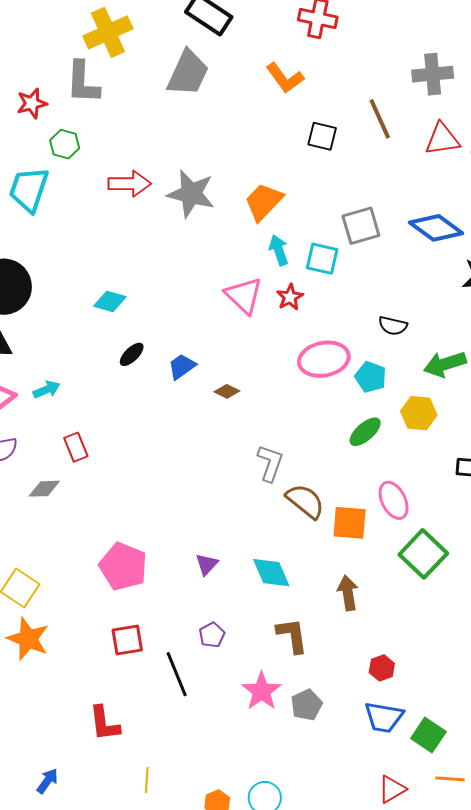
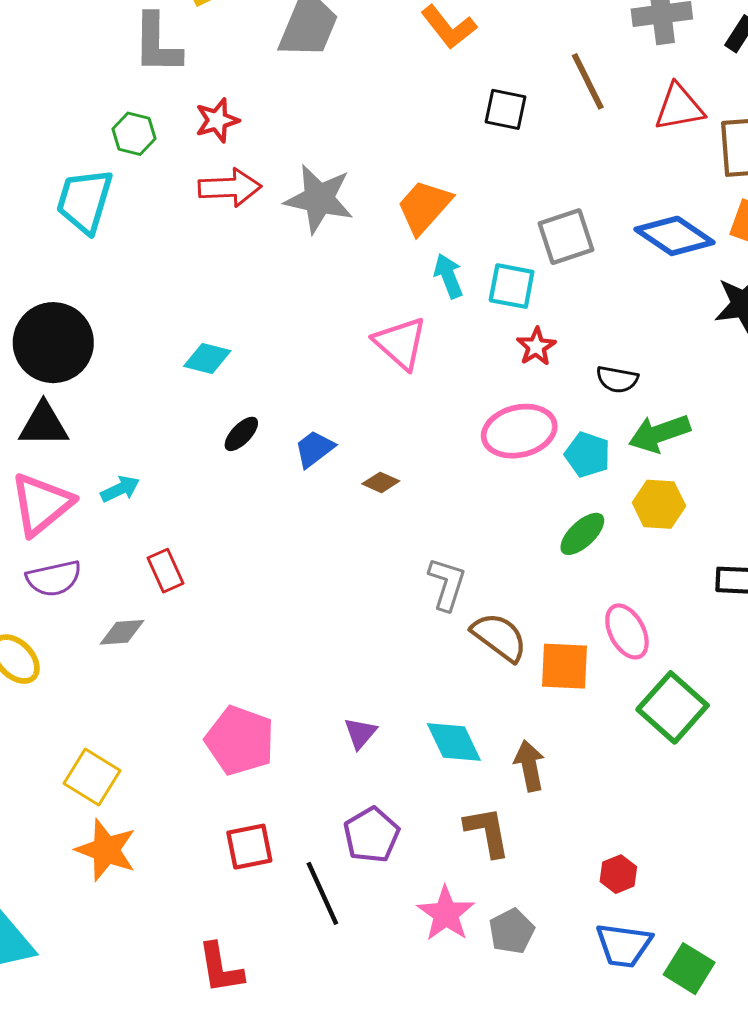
red star: (32, 103) -> (217, 120), moved
red star: (290, 297) -> (536, 347), moved
green arrow: (445, 364) -> (659, 433), moved
brown arrow: (348, 593) -> (529, 766), moved
purple pentagon: (212, 635) -> (371, 835), size x1.5

